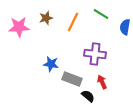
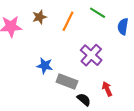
purple cross: (95, 54) -> (91, 55), turned 35
red arrow: (102, 82) -> (107, 89), moved

